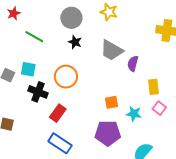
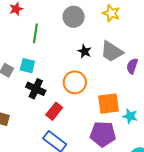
green line: (34, 37) -> (35, 33), turned 66
black star: (75, 42) -> (85, 51), moved
orange circle: (66, 77) -> (75, 82), moved
orange square: (111, 102) -> (109, 104), size x1.6

